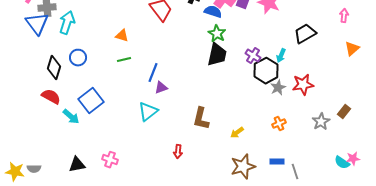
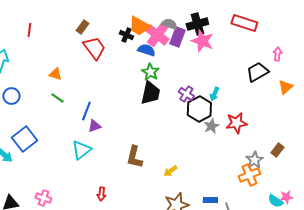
black trapezoid: (305, 34) -> (257, 72), moved
green line: (124, 60) -> (57, 98), turned 48
orange cross: (279, 124) -> (249, 175), moved, size x1.5
red arrow: (178, 152) -> (101, 194), moved

